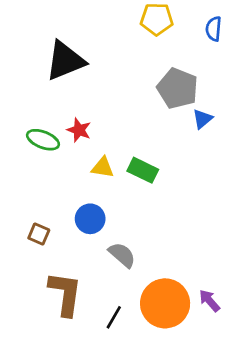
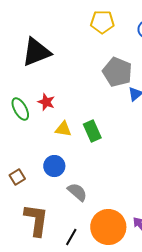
green ellipse: (43, 140) -> (20, 109), turned 40
green rectangle: (143, 170) -> (92, 131), turned 40
brown square: (39, 234) -> (17, 177), turned 35

